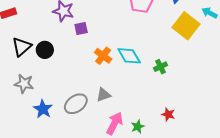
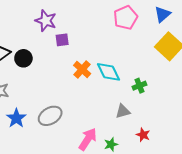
gray triangle: (103, 95) -> (123, 111), moved

